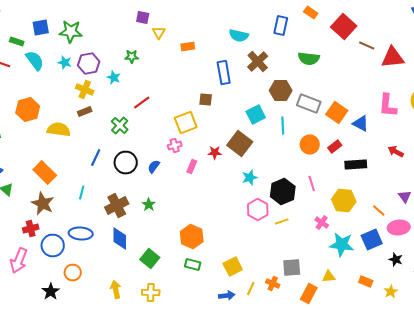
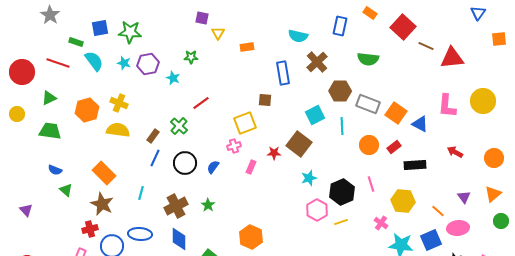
yellow cross: (85, 90) -> (119, 103), moved
brown rectangle: (85, 112) -> (153, 136), moved, turned -32

